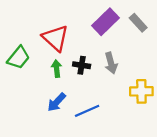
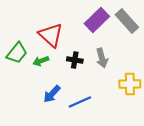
gray rectangle: (138, 23) -> (127, 21), size x1.4
green arrow: (57, 68) -> (41, 61), moved, turned -105

